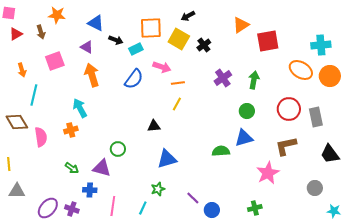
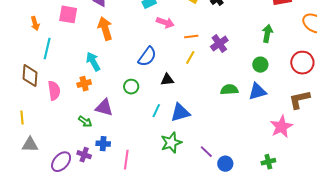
pink square: (55, 61) -> (68, 14), turned 30
pink arrow: (162, 67) -> (165, 22), moved
purple cross: (223, 78) -> (219, 44), moved
blue semicircle: (134, 79) -> (147, 57), moved
brown diamond: (17, 122) -> (30, 76), turned 35
green circle: (118, 149) -> (131, 87), moved
green semicircle: (221, 151) -> (229, 90), moved
purple triangle: (102, 168) -> (104, 108), moved
green star: (158, 189) -> (171, 143), size x1.5
cyan line: (143, 208) -> (156, 111), moved
purple cross: (72, 209) -> (84, 155), moved

